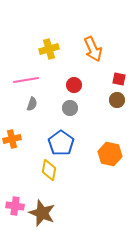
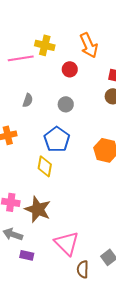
yellow cross: (49, 49) -> (45, 45), turned 30
pink line: (26, 80) -> (21, 58), moved
red circle: (74, 85) -> (70, 69), moved

